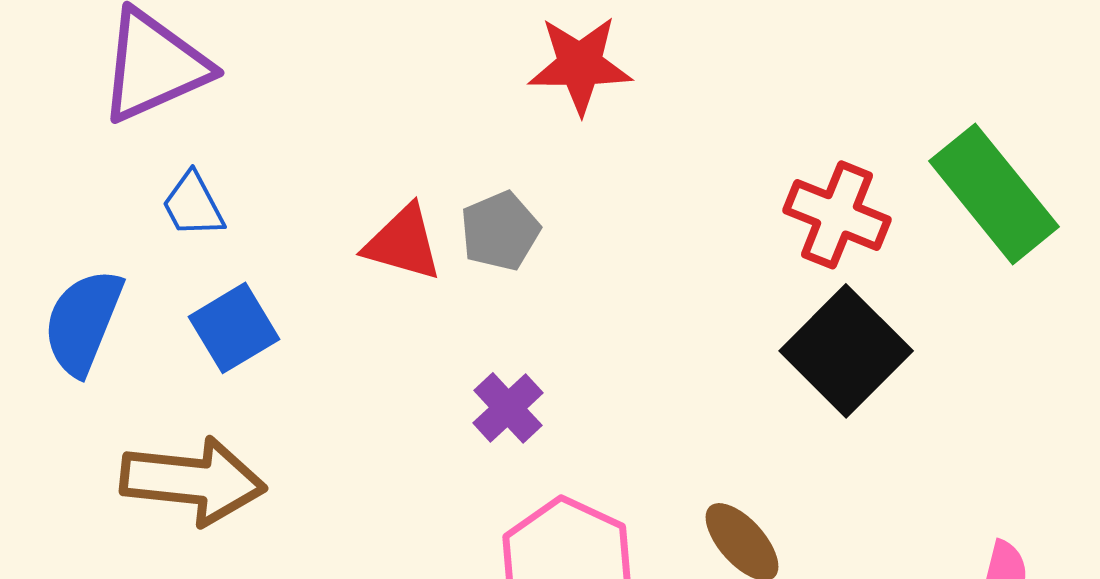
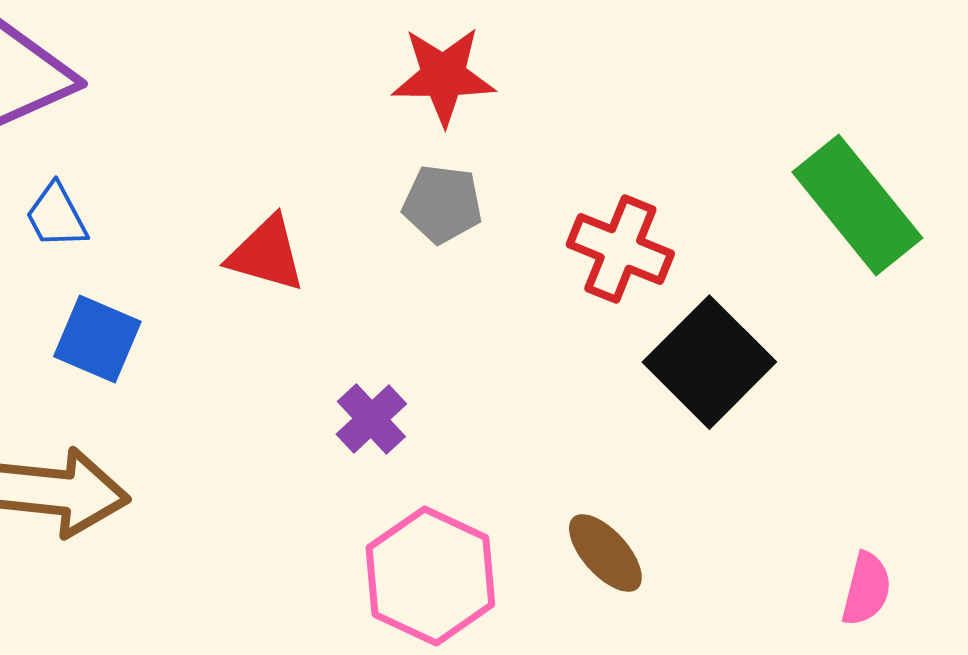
red cross: (837, 215) -> (620, 249), moved
gray pentagon: (500, 231) -> (442, 204), moved, turned 30
blue square: (234, 328) -> (97, 339), turned -36

